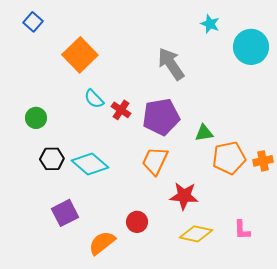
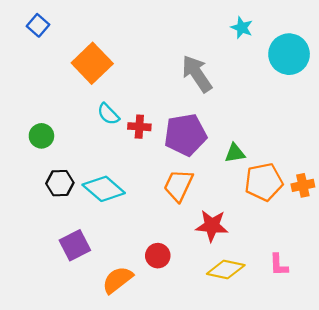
red cross: (121, 110) -> (139, 127), turned -30

